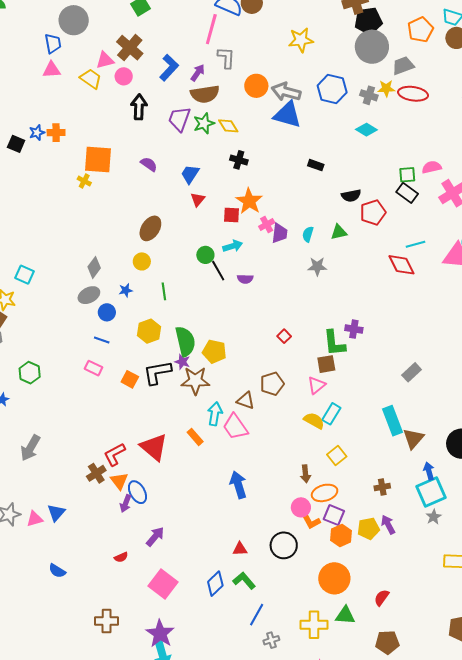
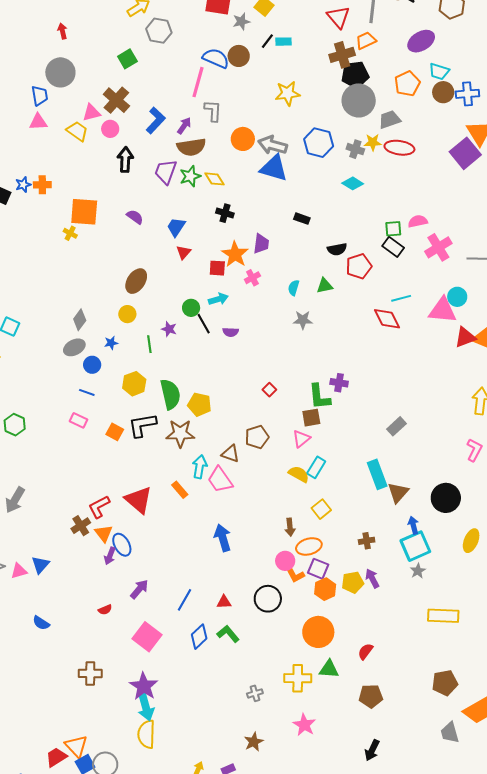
purple trapezoid: (280, 233) -> (261, 244), moved
purple star: (182, 362) -> (169, 329), moved
blue line: (257, 615) -> (185, 600), moved

